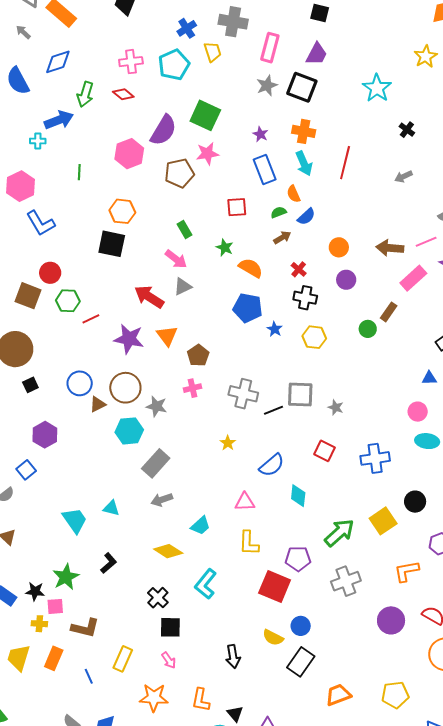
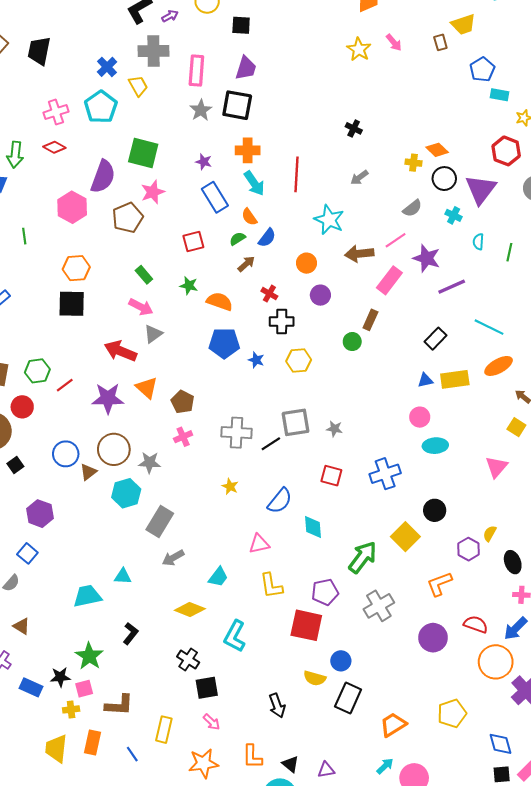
cyan star: (377, 88) -> (329, 220), moved
red circle: (50, 273) -> (22, 407), moved
cyan trapezoid: (75, 520) -> (87, 596), turned -56

